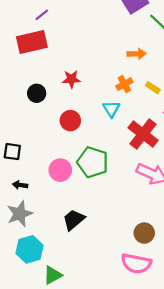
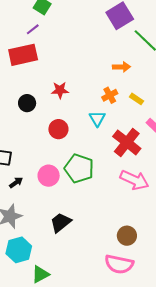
black arrow: (20, 185) -> (16, 183), moved, turned 136

